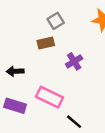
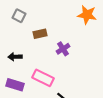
gray square: (56, 21) -> (19, 16), moved, turned -32

